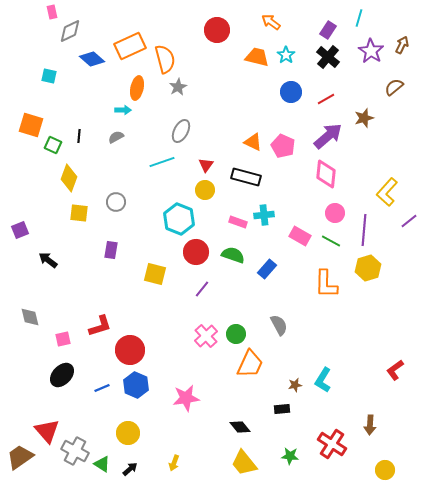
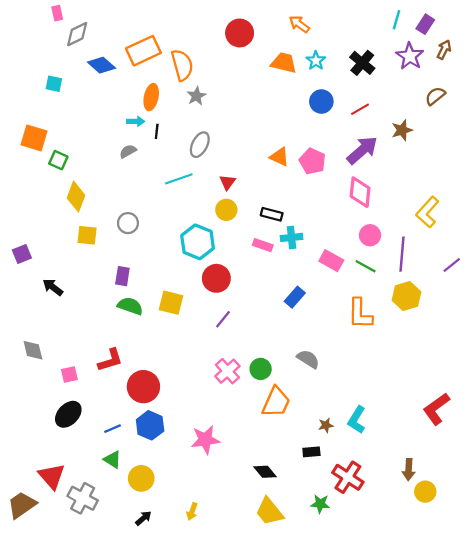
purple rectangle: (328, 30) -> (425, 24), moved
black line: (79, 136) -> (157, 131), moved
black rectangle: (246, 177) -> (272, 214), moved, size x0.7
purple line: (409, 221) -> (452, 265), moved
green semicircle: (233, 255) -> (130, 306), moved
gray semicircle: (279, 325) -> (308, 359), turned -30
red L-shape: (395, 370) -> (436, 409), size x1.4
red cross: (332, 444) -> (348, 477), moved
green triangle: (102, 464) -> (112, 460), moved
yellow circle: (385, 470) -> (425, 492), moved

